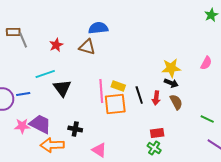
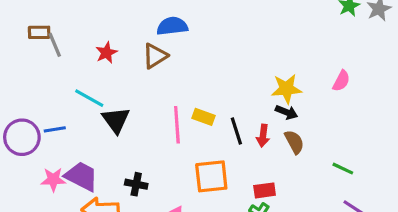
brown triangle: (87, 47) -> (155, 56), turned -48
cyan line: (45, 74) -> (89, 98), turned 48
orange square: (115, 104) -> (211, 176), moved

